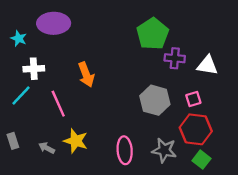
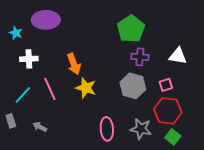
purple cross: (175, 58) -> (140, 57), moved
cyan line: (21, 96) -> (23, 95), moved
yellow star: (76, 141) -> (86, 88), moved

